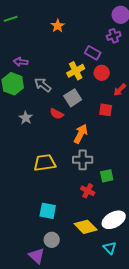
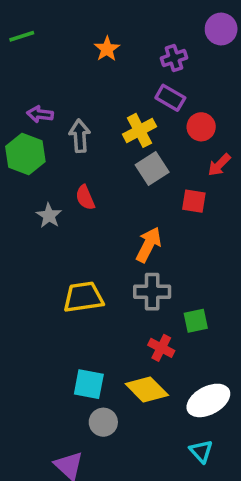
purple cross: (114, 36) -> (174, 58), moved
red circle: (102, 73) -> (201, 127), moved
gray arrow: (43, 85) -> (80, 136), moved, turned 48
gray square: (73, 98) -> (152, 169), moved
red semicircle: (57, 114) -> (85, 198), moved, turned 40
yellow diamond: (86, 227) -> (147, 390), moved
gray circle: (52, 240) -> (103, 422), moved

